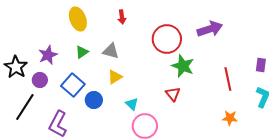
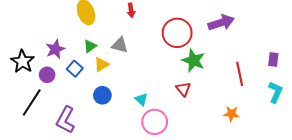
yellow triangle: (115, 77) -> (101, 65), moved
blue square: (73, 85) -> (75, 69), moved, size x0.7
orange star: (230, 118) -> (231, 114), moved

